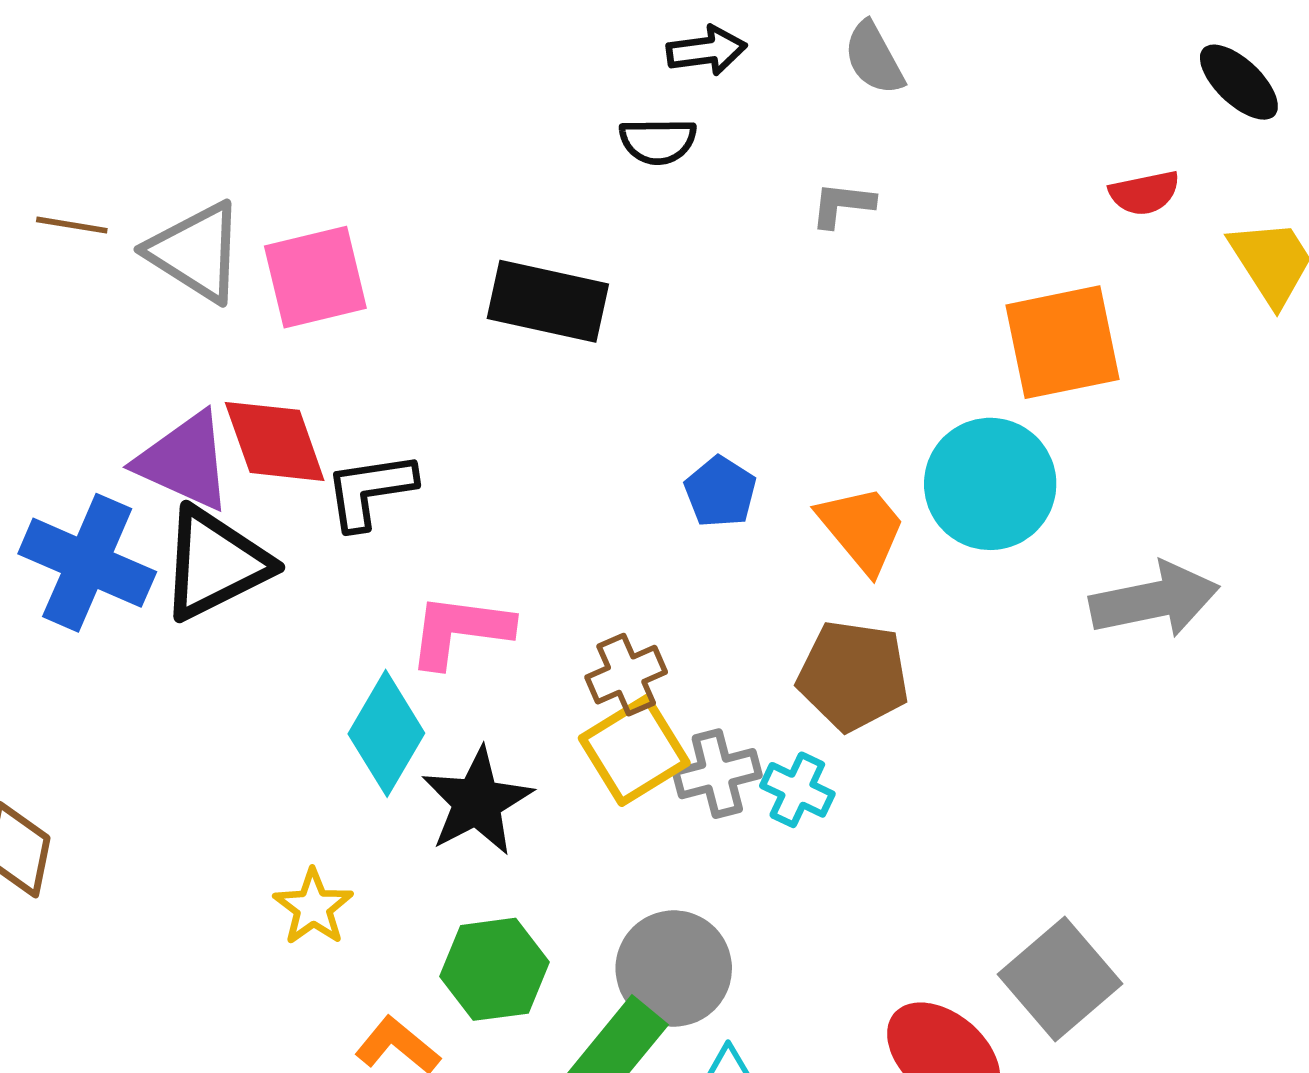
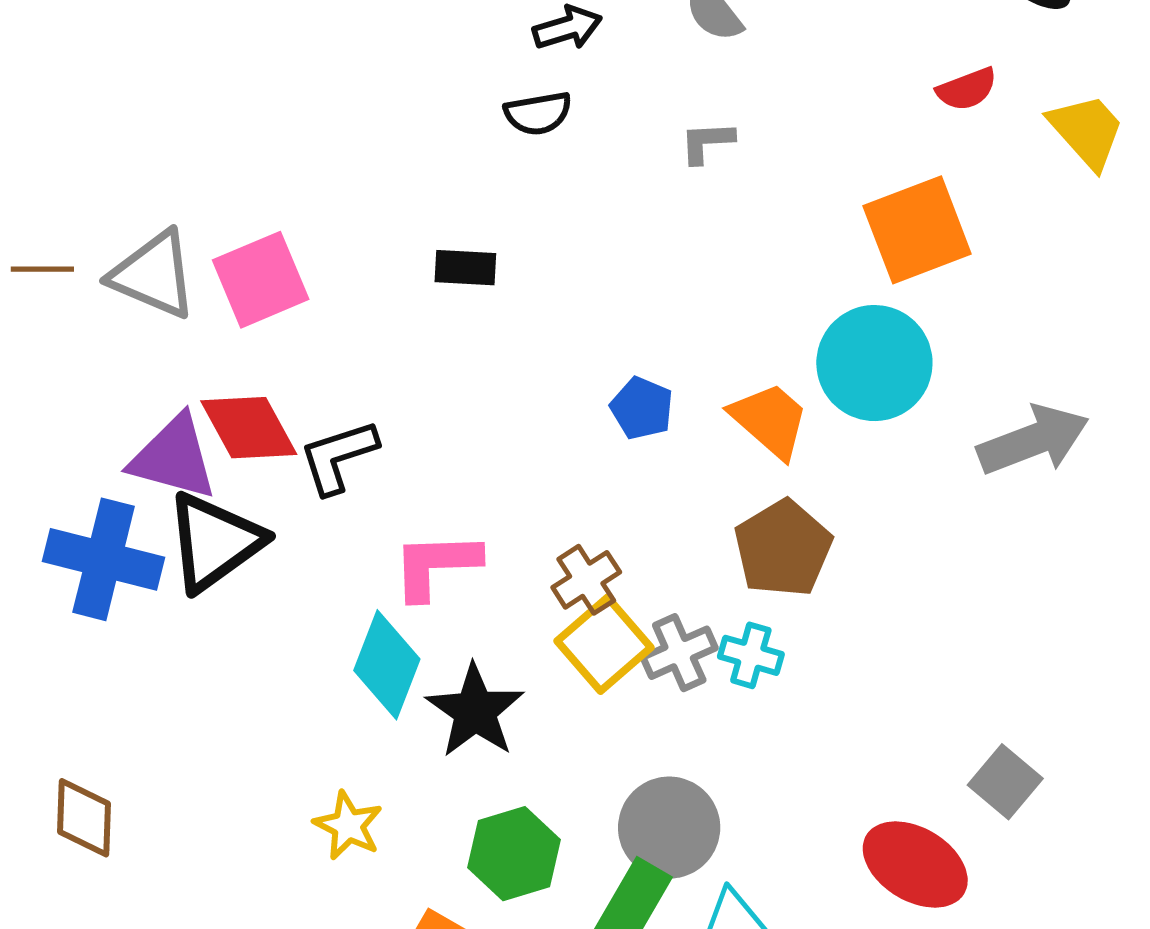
black rectangle: (548, 301) -> (465, 268), size x0.6
brown pentagon: (853, 676) -> (783, 548), turned -30
gray square: (1060, 979) -> (1005, 782), size x0.7

